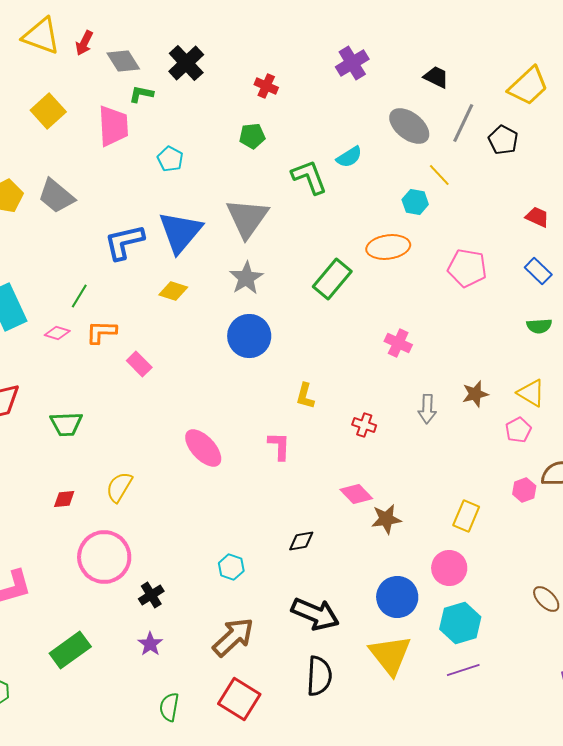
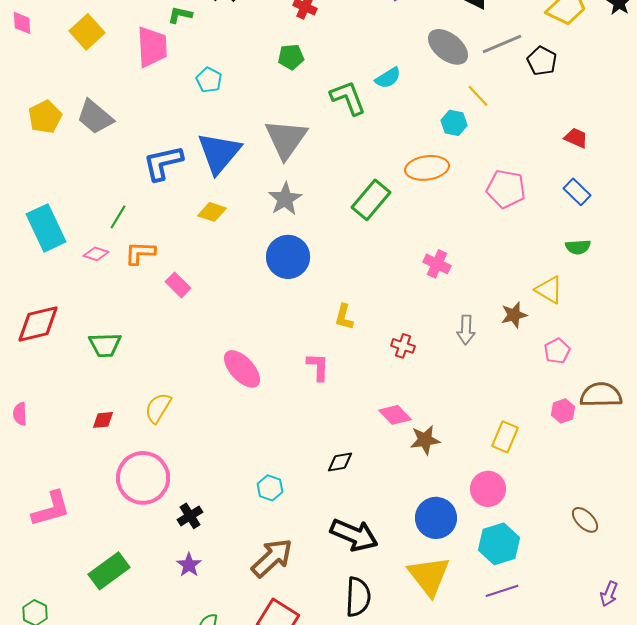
gray line: (463, 123) -> (502, 44), turned 42
yellow triangle: (531, 393) -> (549, 290), moved

